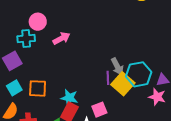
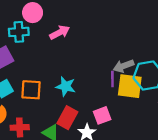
gray arrow: (117, 66) -> (124, 66), turned 96
yellow square: (123, 84) -> (130, 86), turned -35
cyan star: (69, 98) -> (66, 86), moved

